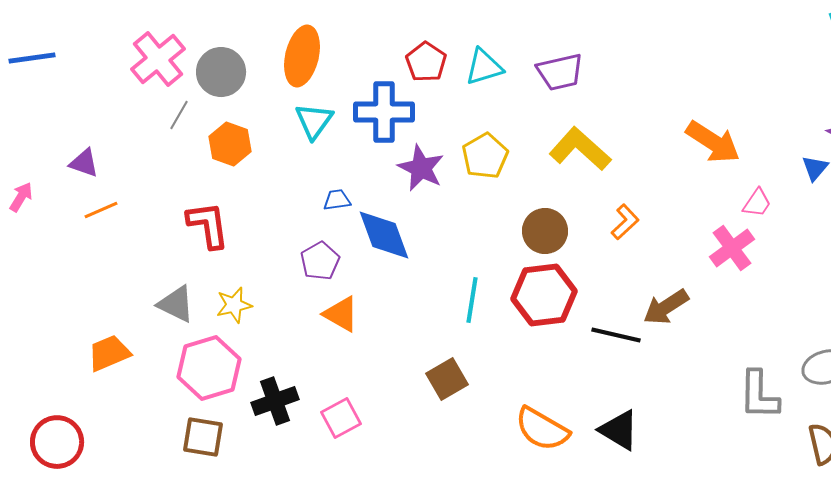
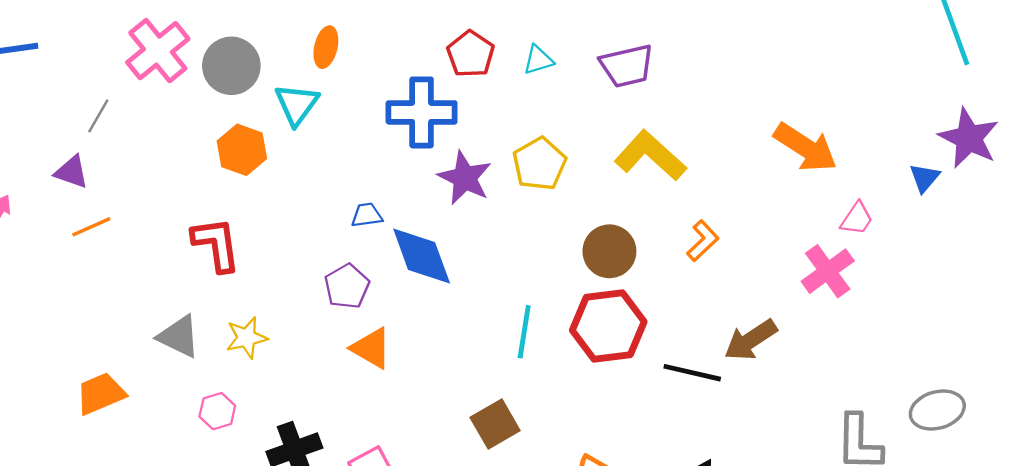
orange ellipse: (302, 56) -> (326, 47), size x0.6
cyan triangle: (484, 67) -> (538, 60), size x0.7
gray line: (179, 115) -> (98, 116), moved
cyan triangle: (314, 121) -> (297, 104), moved
pink hexagon: (209, 368) -> (217, 411), size x0.5

